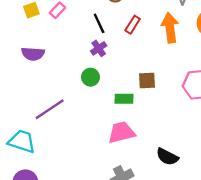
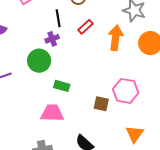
green circle: (90, 77) -> (39, 61), size x1.5
brown square: (147, 80) -> (101, 104), moved

